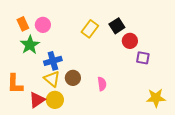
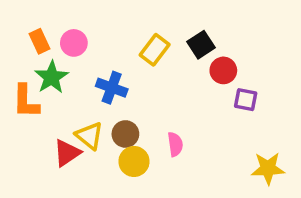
blue cross: (53, 61) -> (112, 88), moved, turned 36
orange L-shape: (15, 84) -> (26, 101), moved
red triangle: (37, 100) -> (67, 153), moved
yellow circle: (55, 100) -> (134, 161), moved

